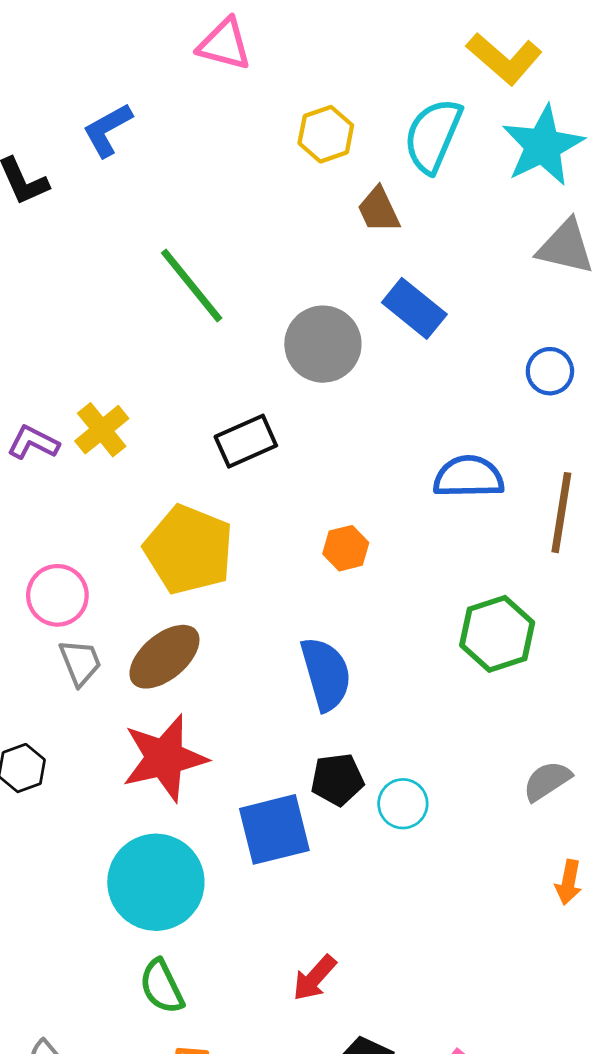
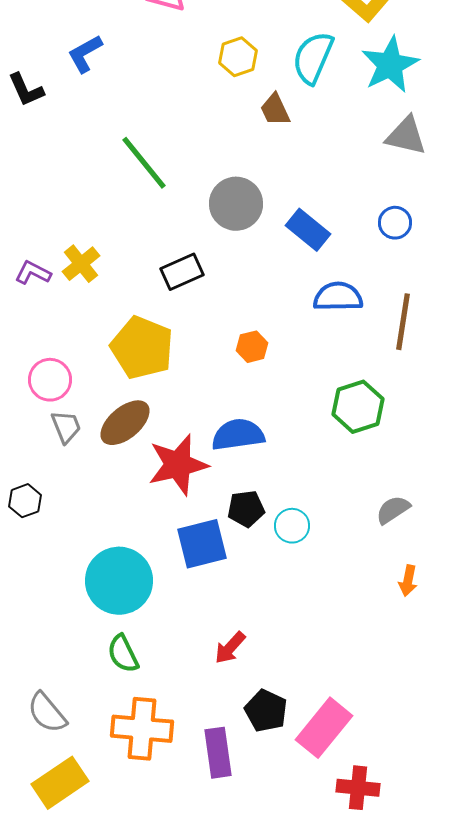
blue rectangle: (414, 308) -> (308, 230), moved
blue semicircle: (326, 674) -> (238, 435), turned -82
red star: (164, 758) -> (178, 465), moved

